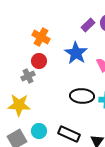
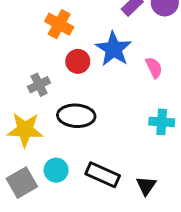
red circle: (39, 61) -> (78, 61), moved
black ellipse: (82, 96) -> (76, 116), moved

